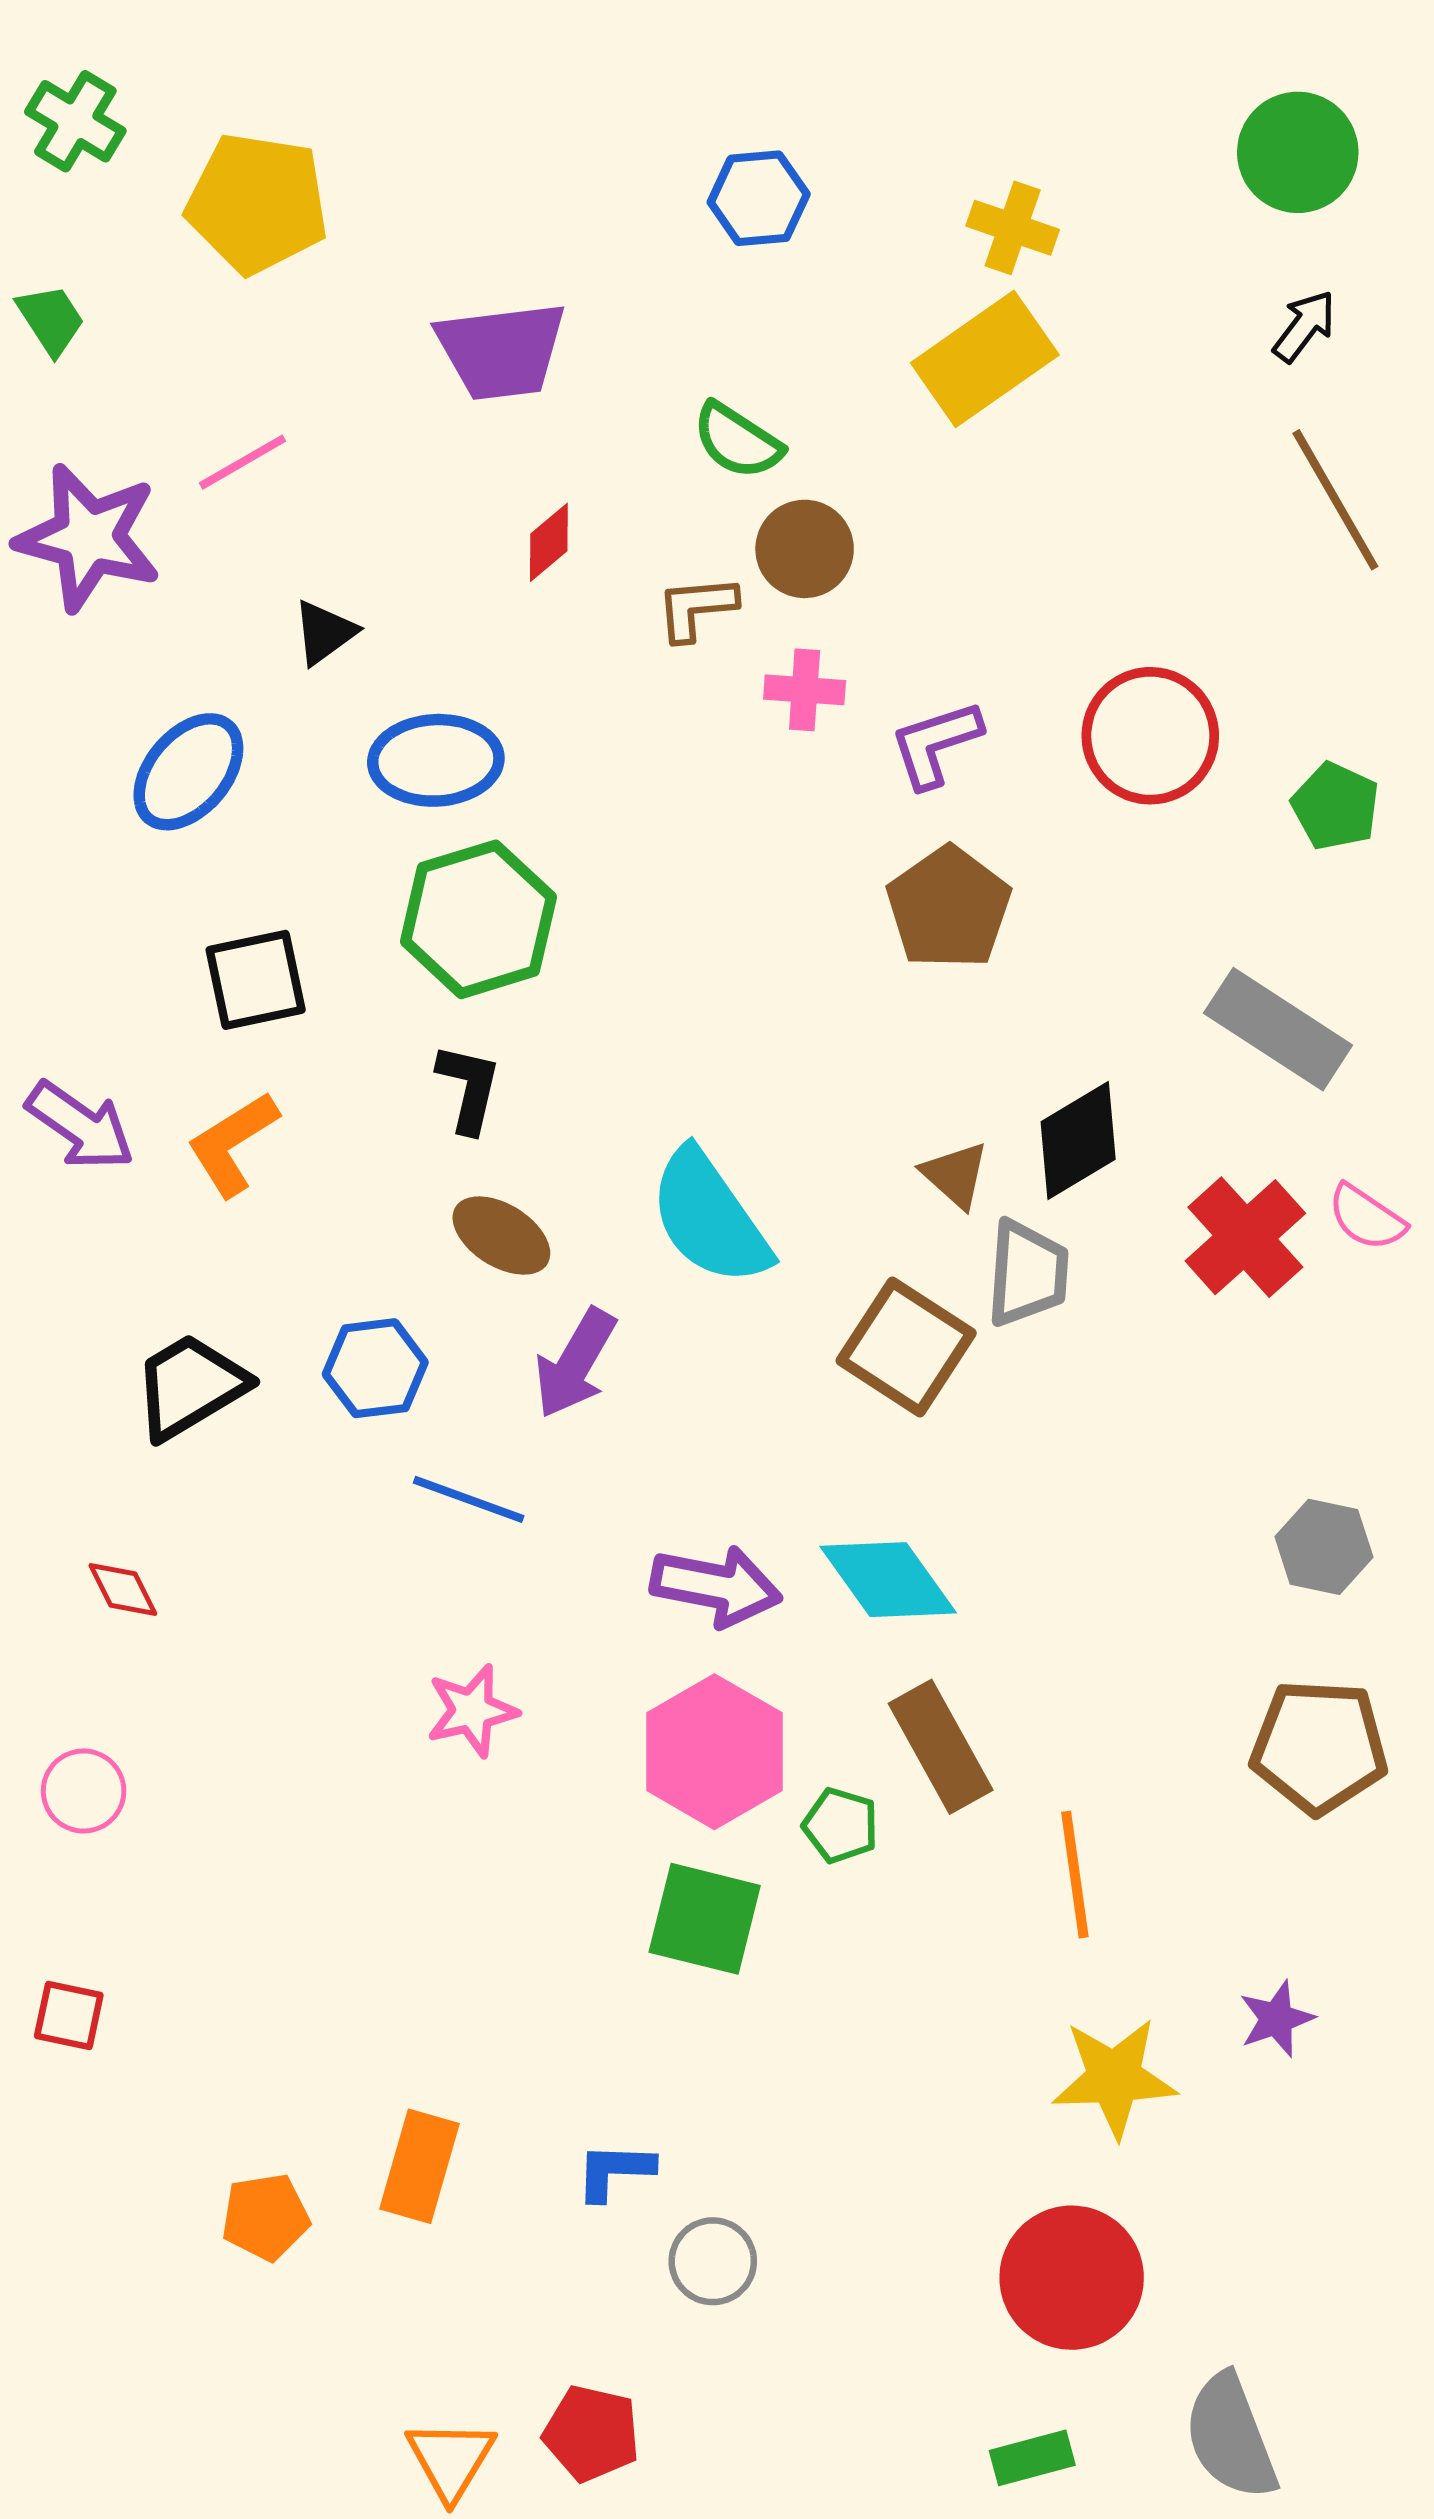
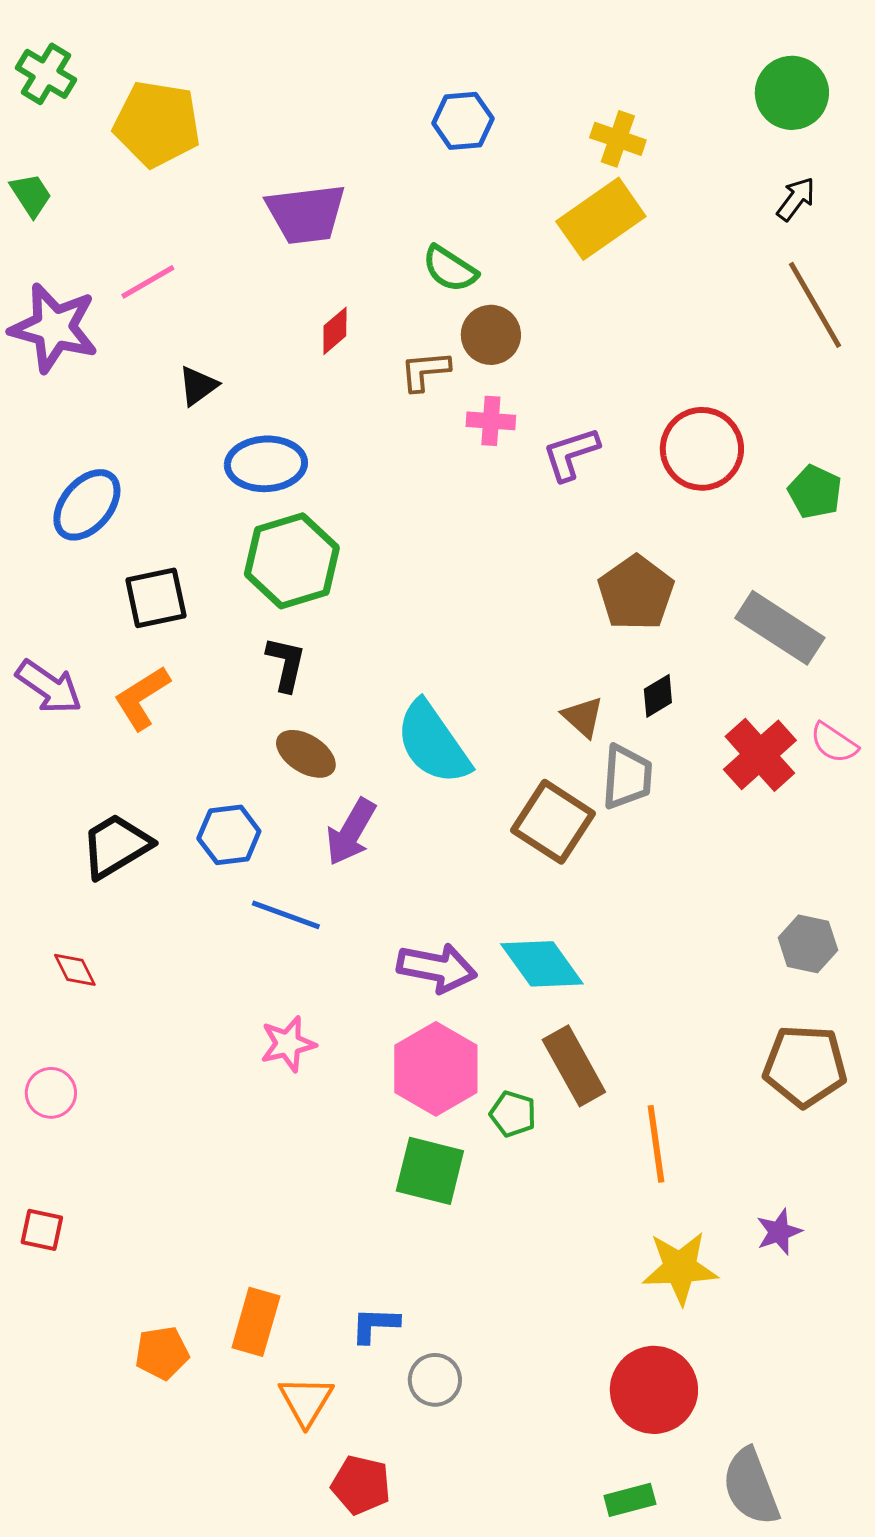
blue ellipse: (188, 772) -> (87, 505), moved
brown pentagon: (949, 908) -> (636, 593), moved
black diamond: (1078, 1140) -> (658, 696), size x0.6
orange triangle: (451, 2460) -> (306, 1401), moved

